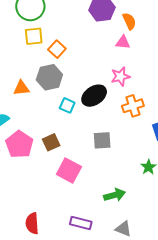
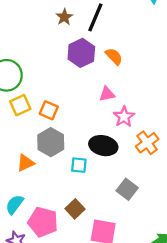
pink triangle: (123, 42) -> (107, 94), moved
black ellipse: (94, 96) -> (103, 146), turned 65
gray square: (102, 140) -> (127, 189), turned -30

